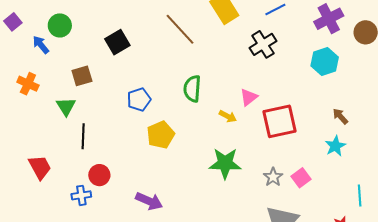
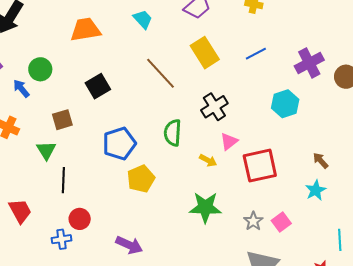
black cross: (263, 44) -> (214, 107), moved
cyan hexagon: (325, 62) -> (285, 104), moved
blue pentagon: (139, 100) -> (119, 144), size x1.4

